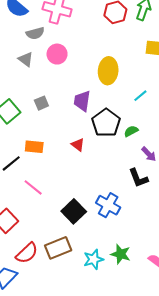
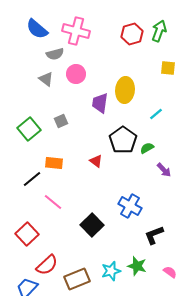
purple trapezoid: (82, 101) -> (100, 103), moved
black L-shape: (138, 178) -> (154, 235), moved, turned 90
blue cross: (108, 205) -> (130, 206), moved
brown rectangle: (58, 248) -> (77, 279), moved

